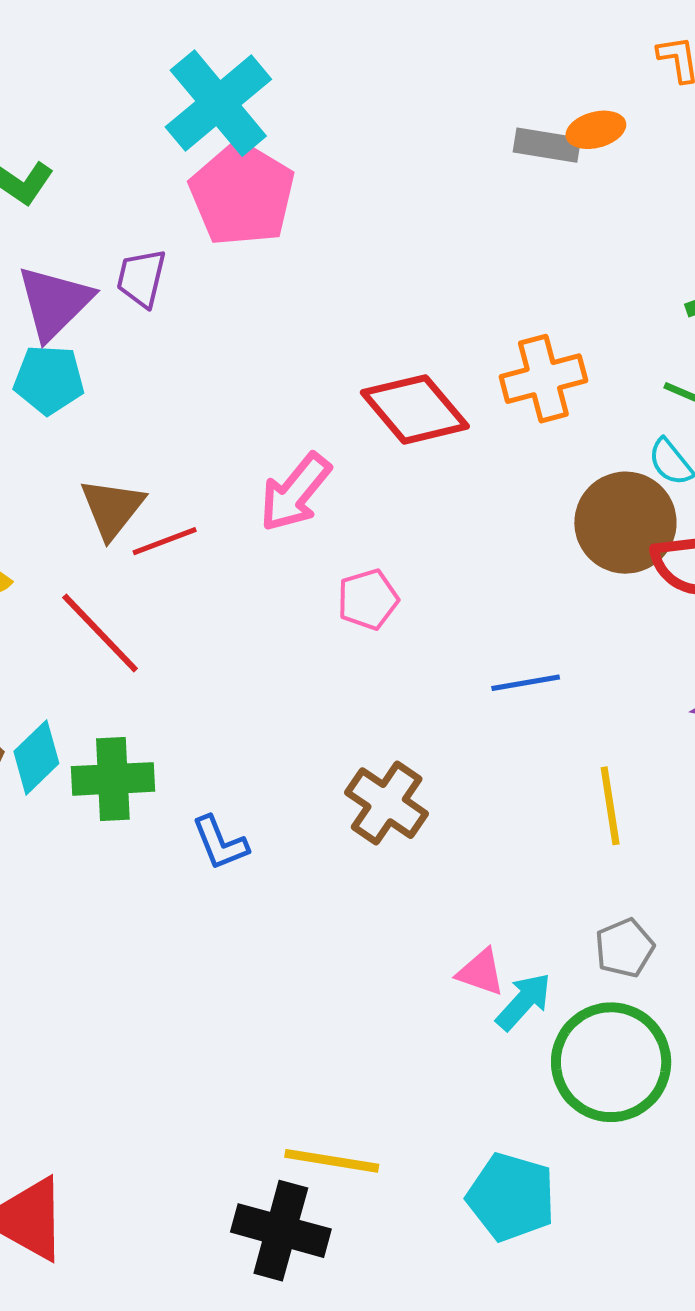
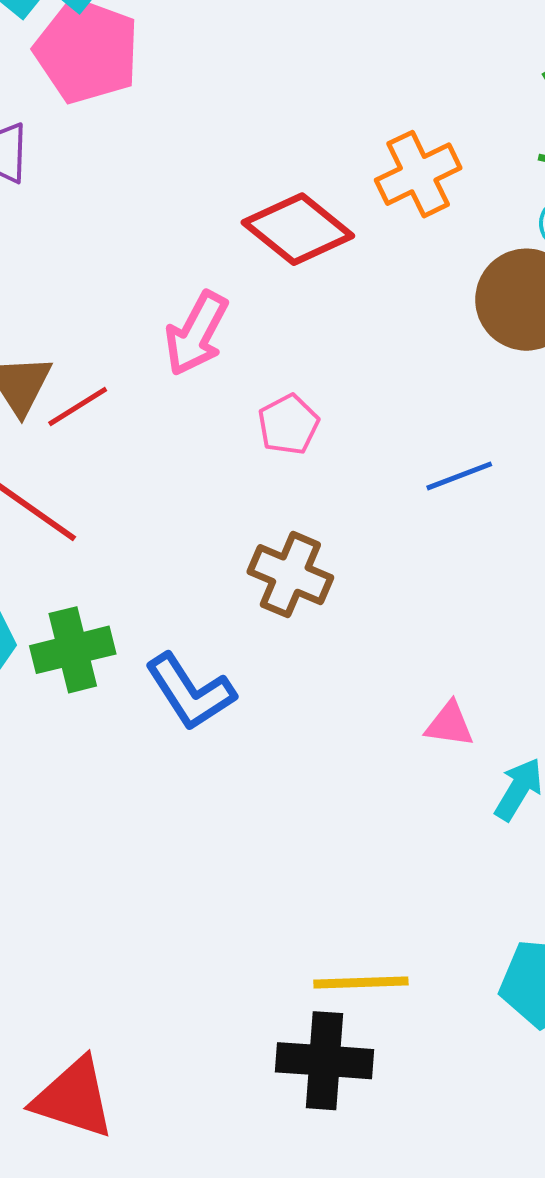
brown cross: (387, 803) -> (290, 575), moved
blue L-shape: (220, 843) -> (190, 692), size x1.5
pink triangle: (481, 972) -> (449, 724), moved

